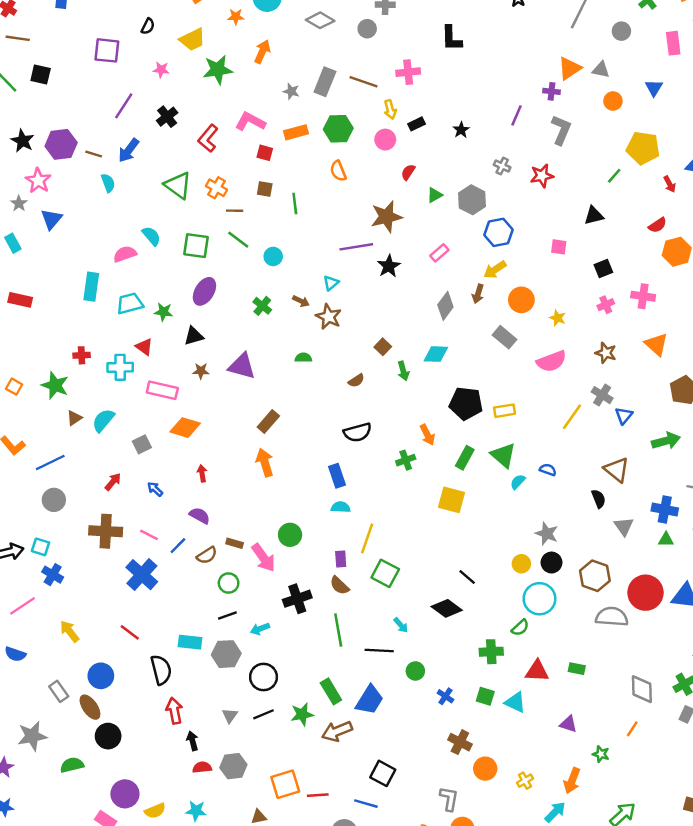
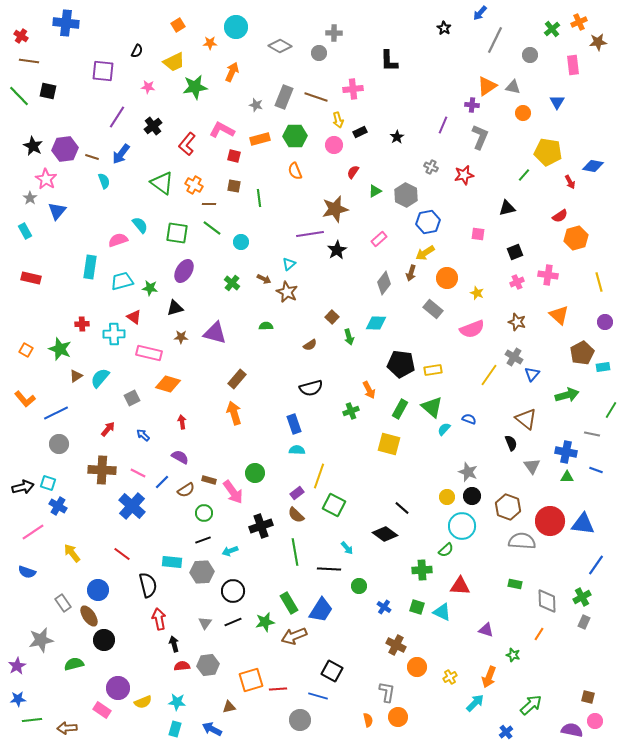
purple rectangle: (341, 559) -> (297, 493), turned 56
green rectangle: (577, 669) -> (515, 584), moved

